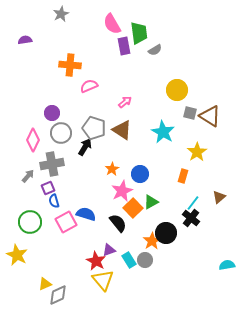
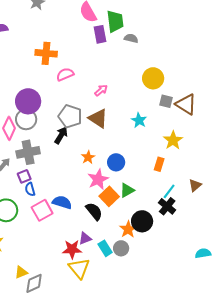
gray semicircle: (155, 50) -> (131, 38), turned -136
purple circle: (52, 113) -> (28, 101), size x1.6
cyan star: (163, 132) -> (139, 120), size x0.7
gray circle: (61, 133) -> (26, 119), moved
red star: (96, 261) -> (72, 249), turned -30

